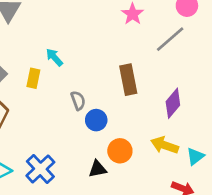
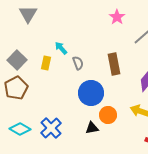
gray semicircle: (78, 101) -> (78, 63), moved
blue circle: (96, 120) -> (91, 93), size x1.6

